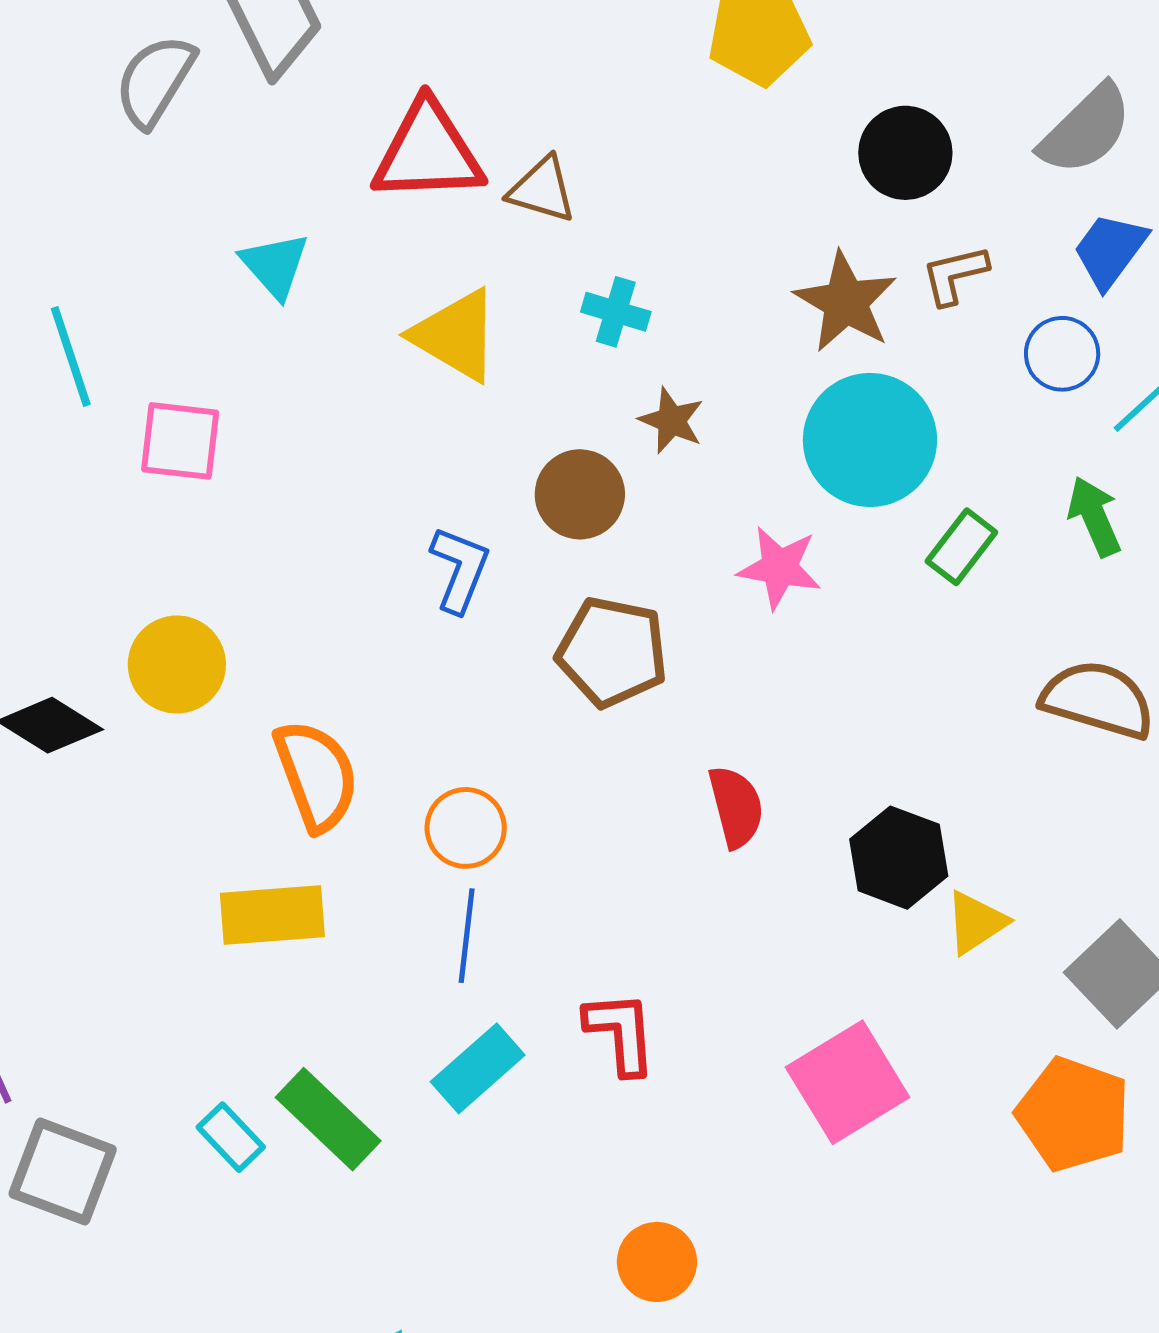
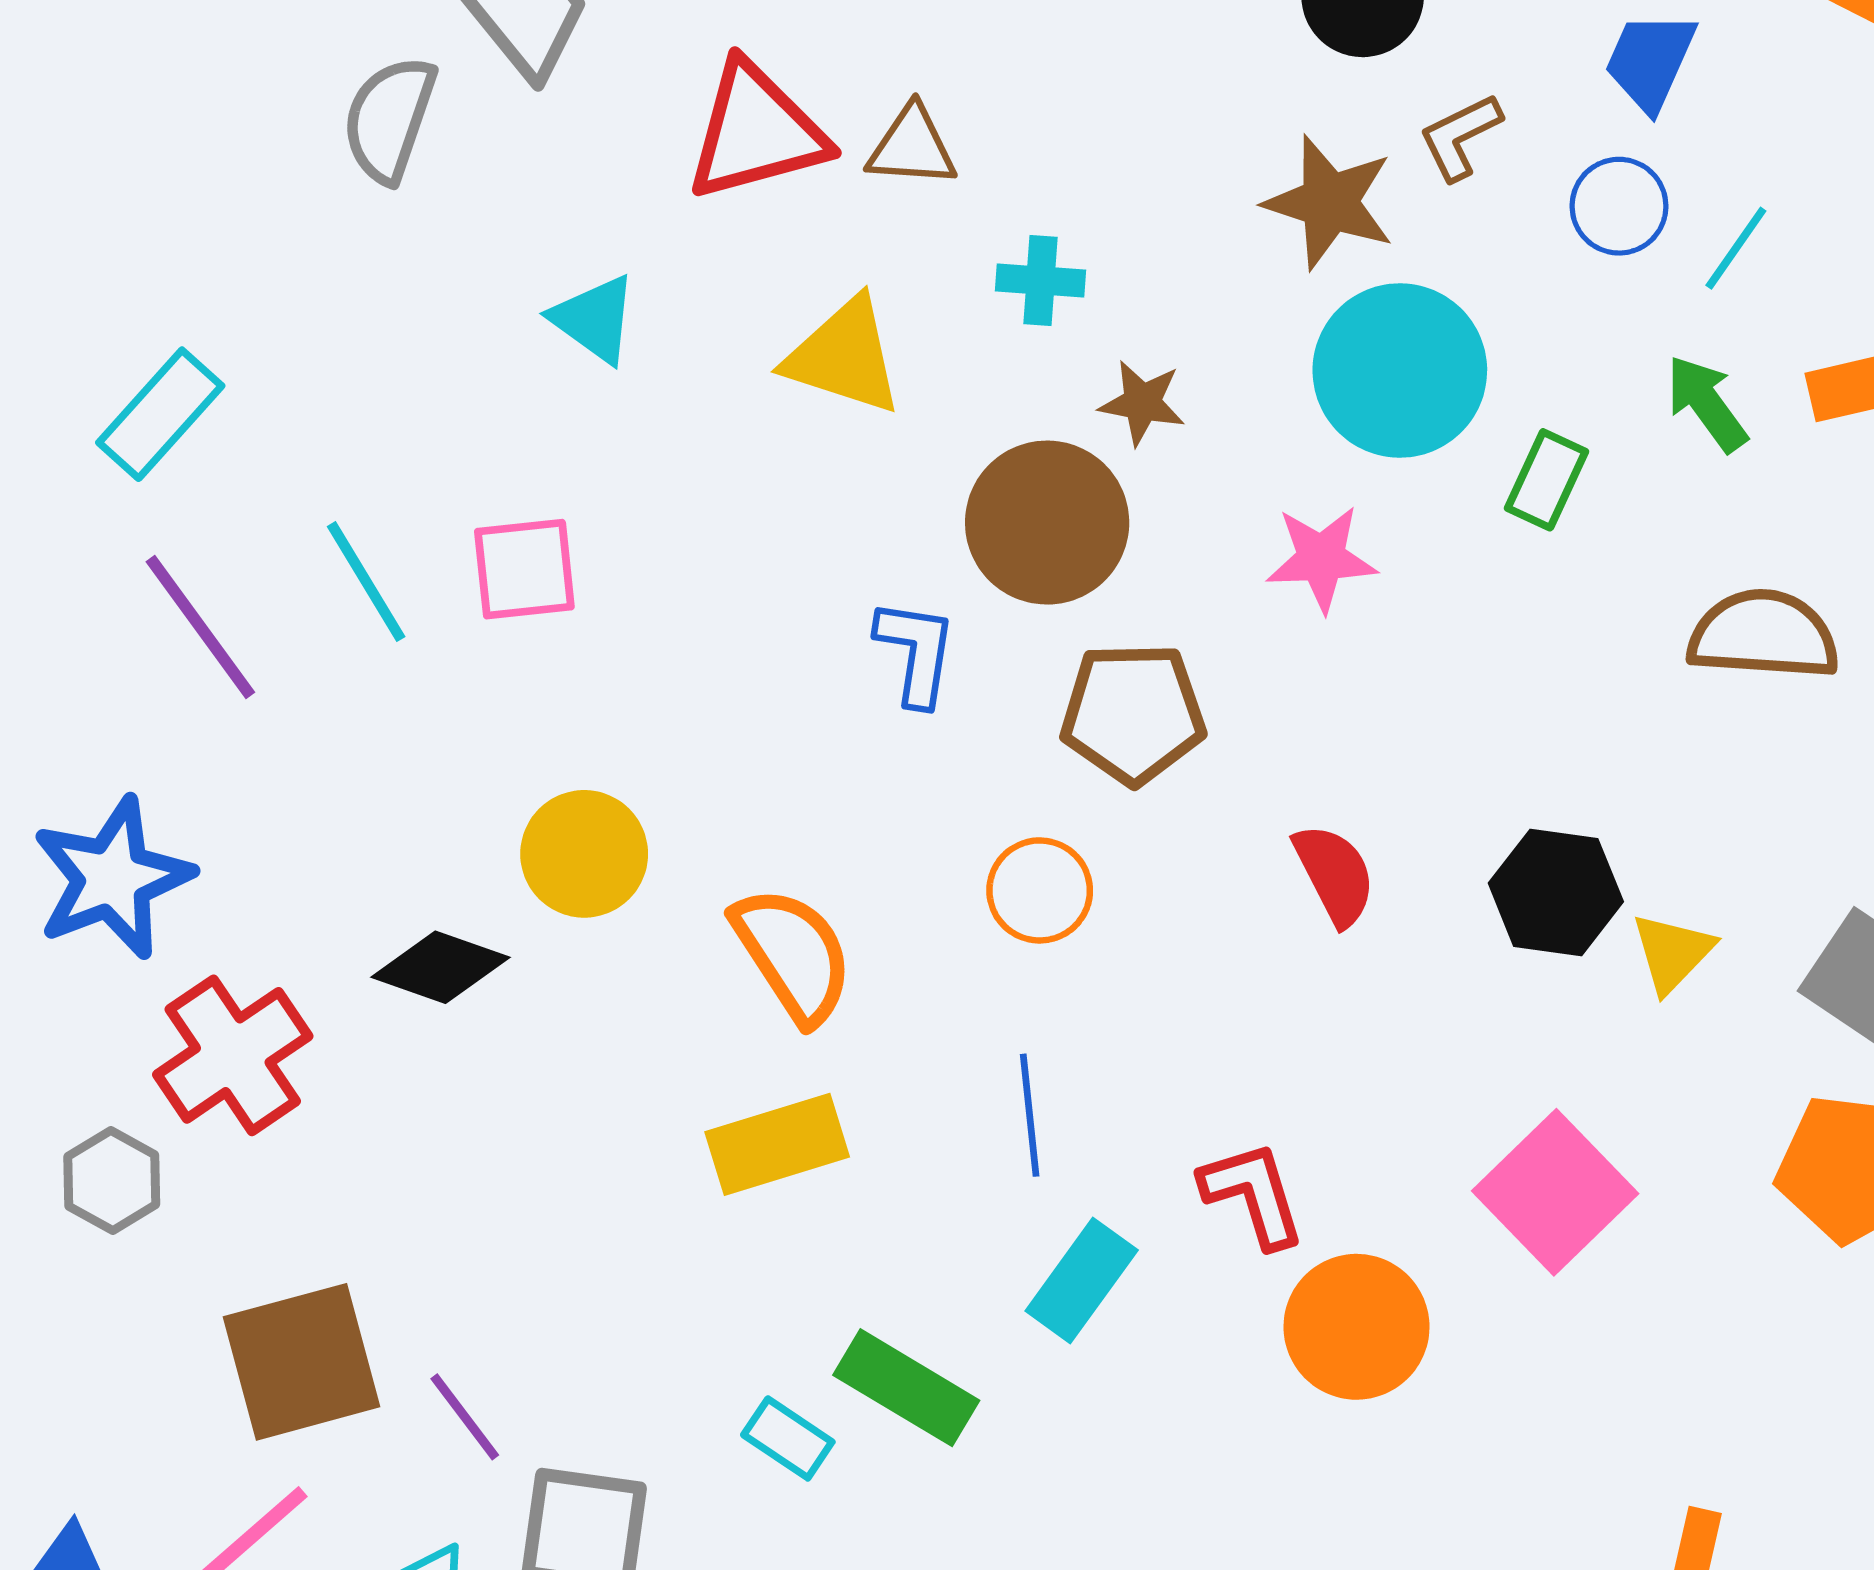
cyan line: (71, 356) -> (366, 582), moved
brown circle: (580, 494) -> (1047, 523), size x1.4
orange circle: (466, 828) -> (1040, 890), moved
orange circle: (657, 1262) -> (1356, 1327), moved, size x1.4

